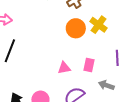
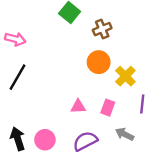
yellow cross: (99, 25) -> (125, 76), moved

